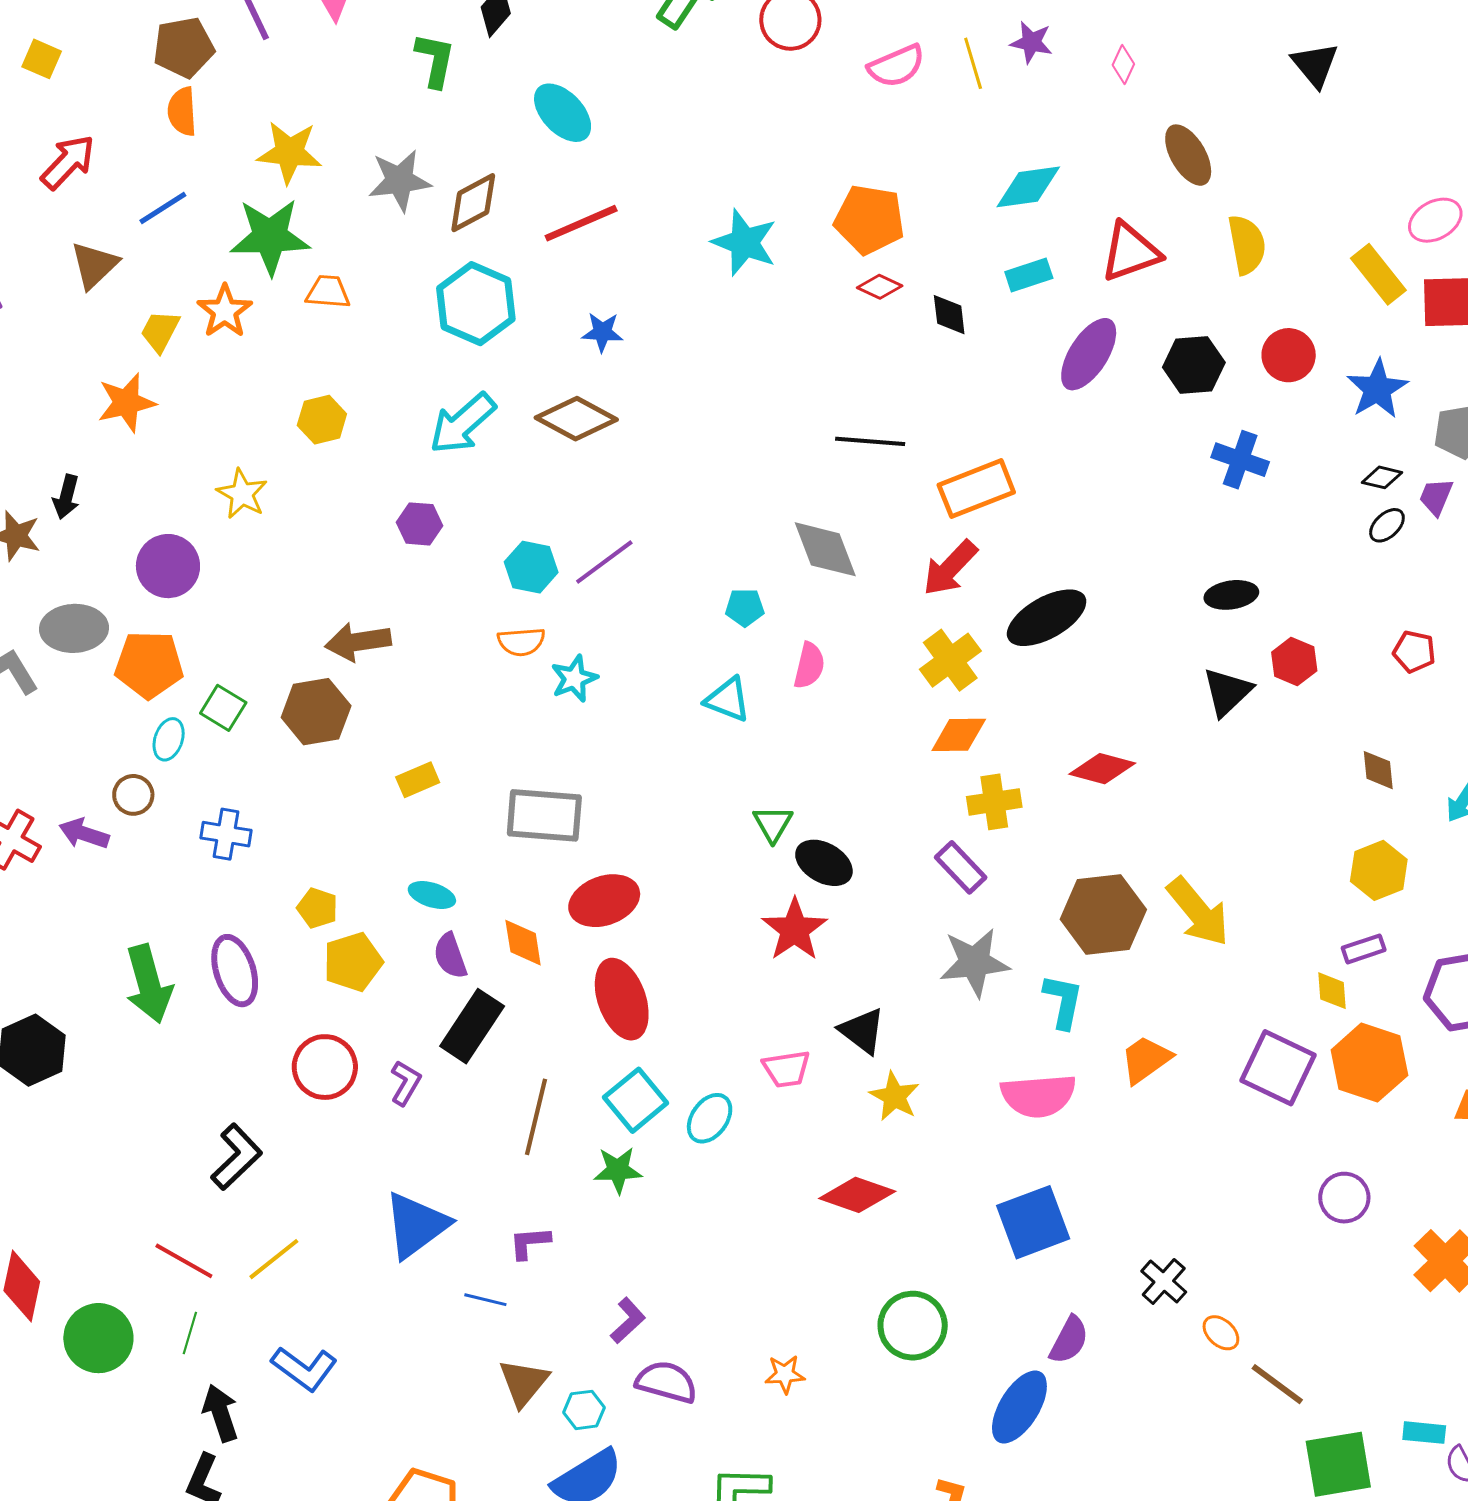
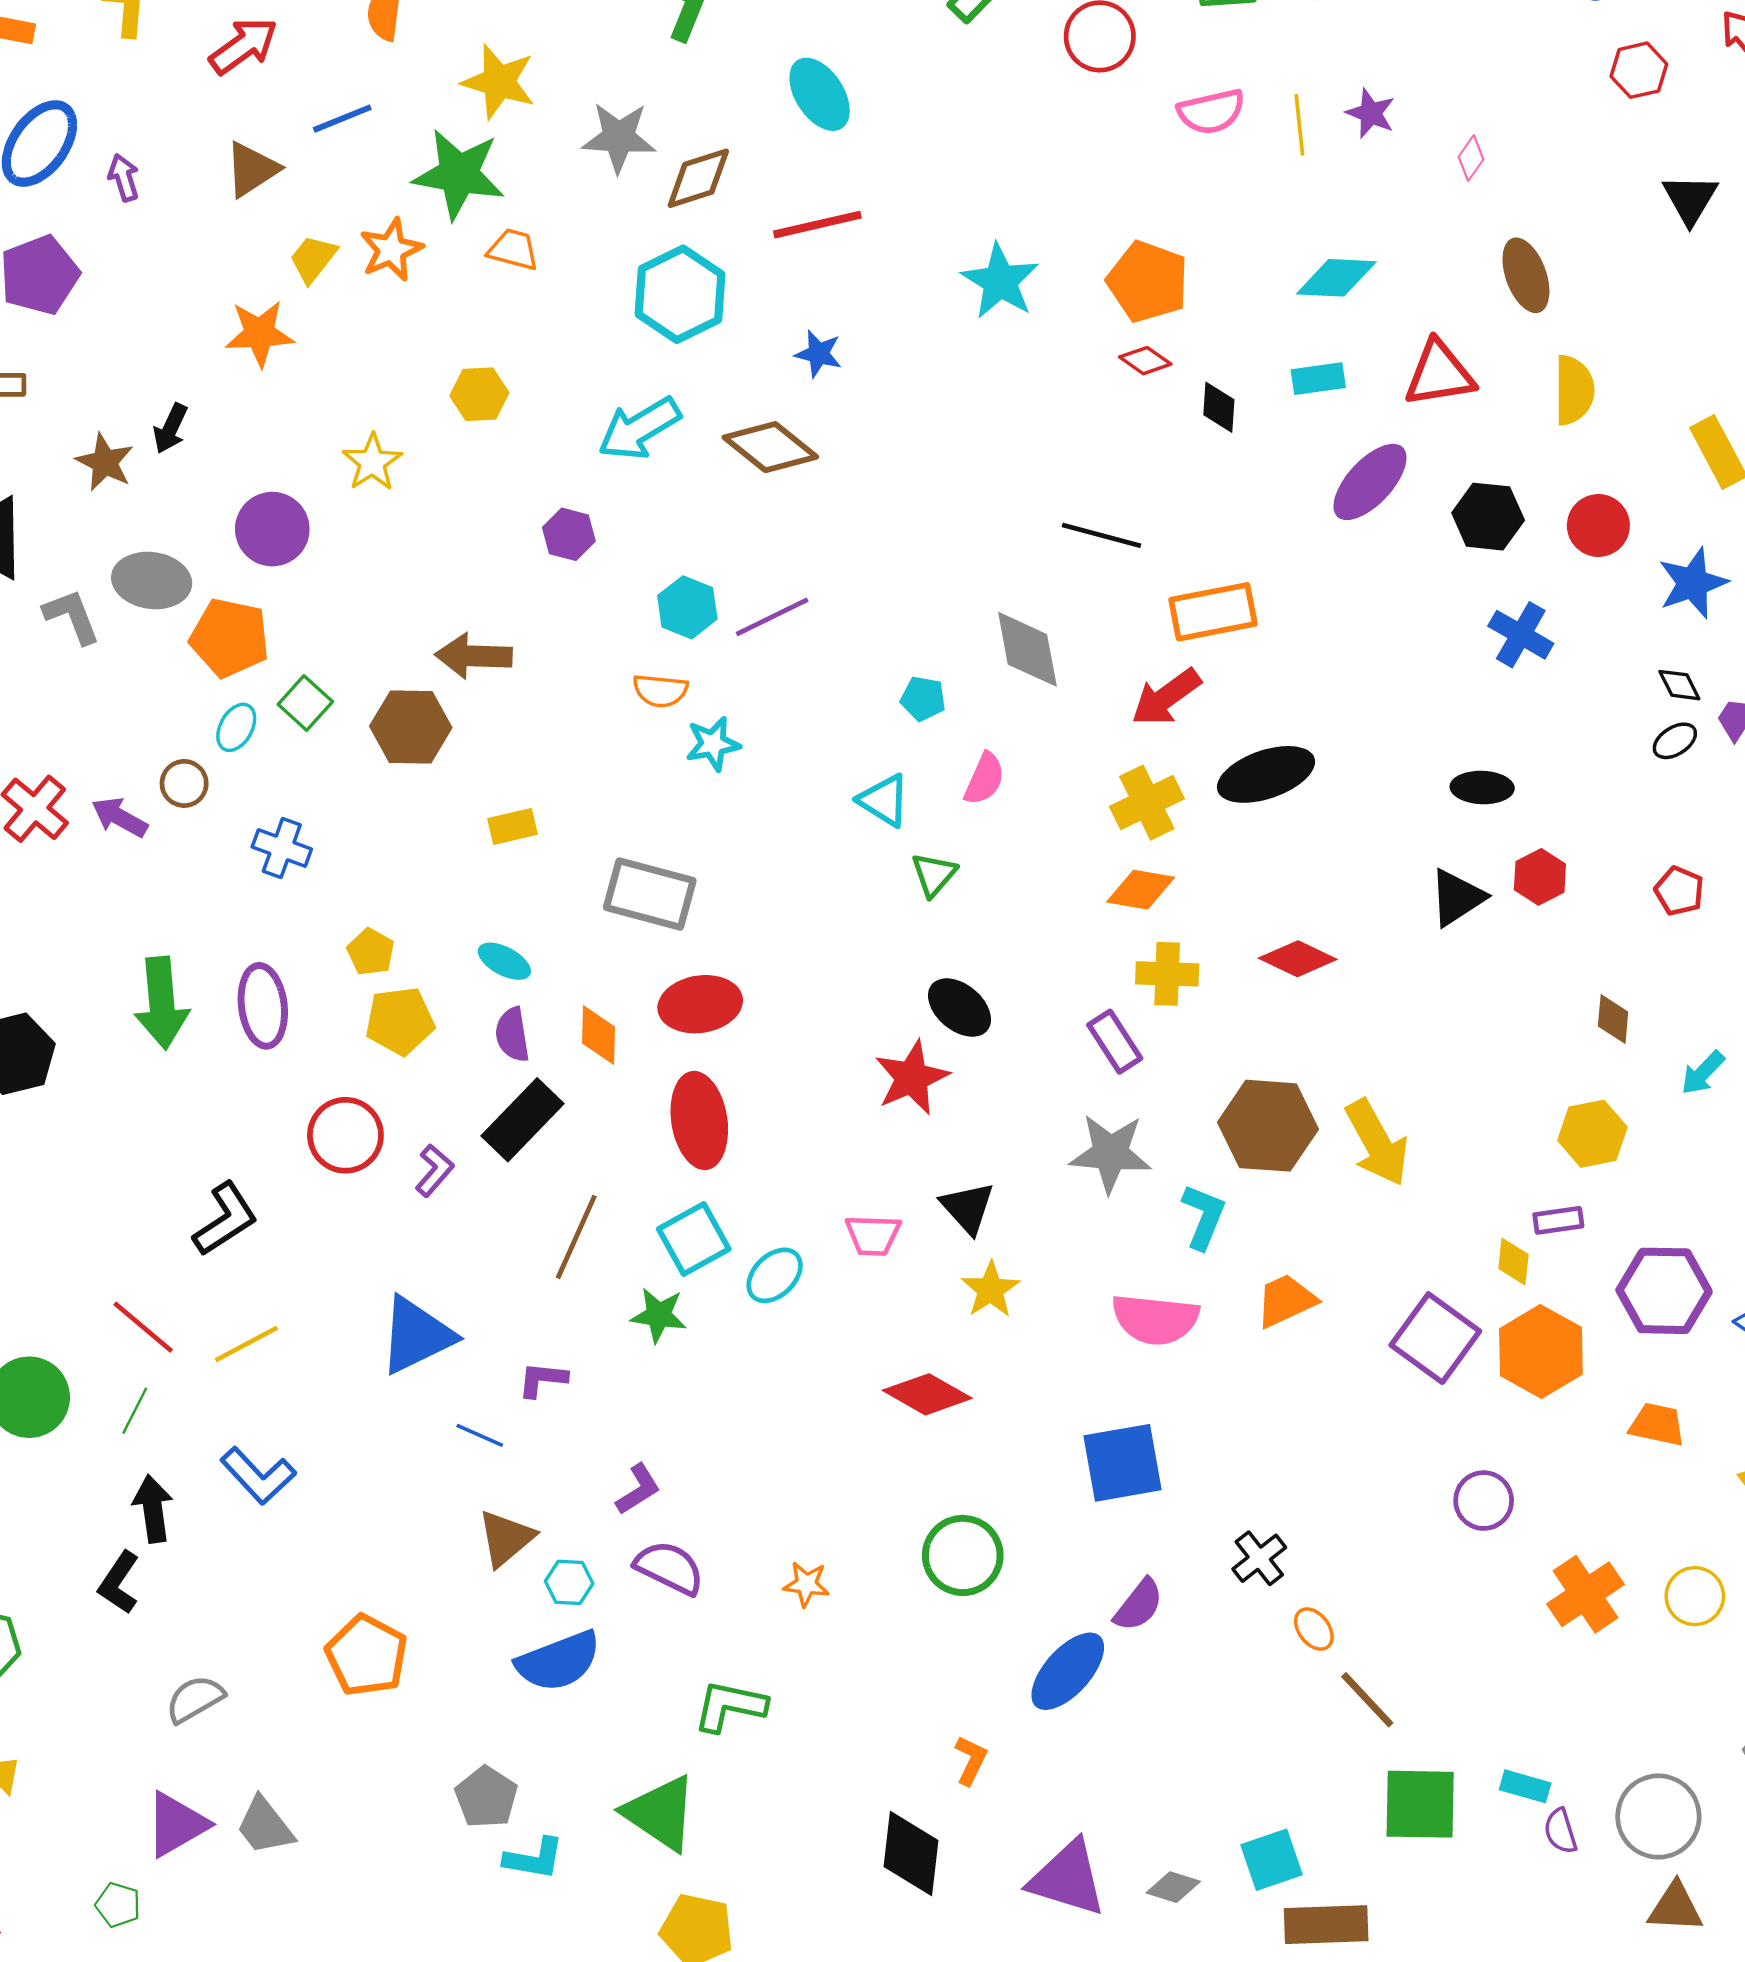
black diamond: (1382, 477) -> (1679, 685), turned 39
green triangle: (773, 824) -> (934, 874), moved

